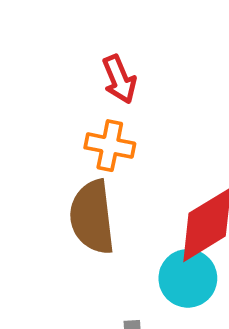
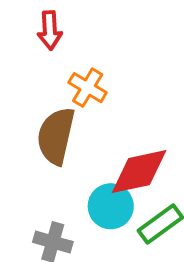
red arrow: (119, 79) -> (50, 30), moved

